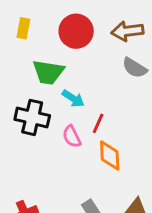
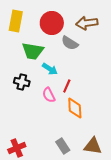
yellow rectangle: (23, 28) -> (16, 21), size x1.5
gray semicircle: (135, 68) -> (70, 43), moved
black cross: (32, 117) -> (22, 82), size x0.7

